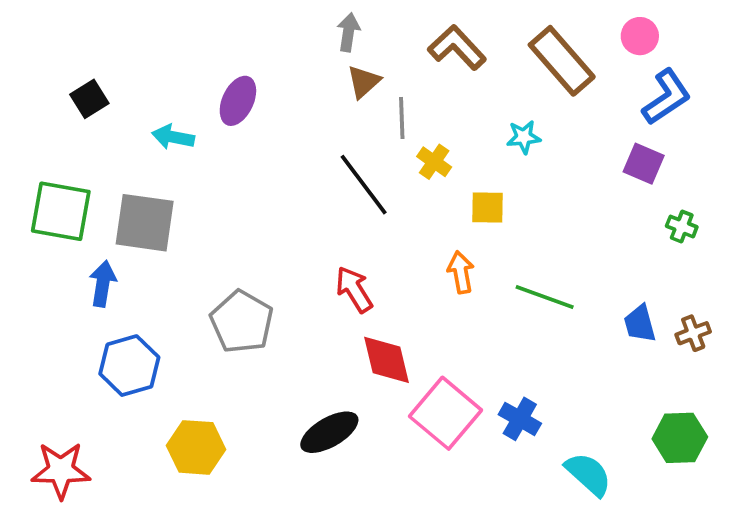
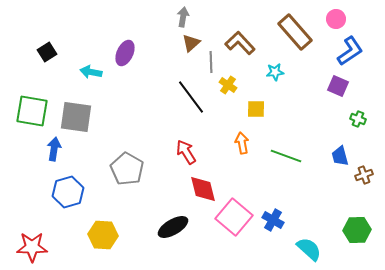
brown L-shape: (457, 47) -> (240, 43), moved
blue trapezoid: (640, 324) -> (340, 156), moved

